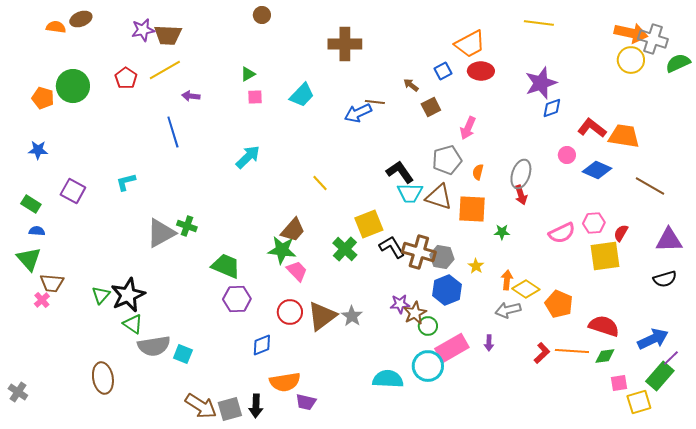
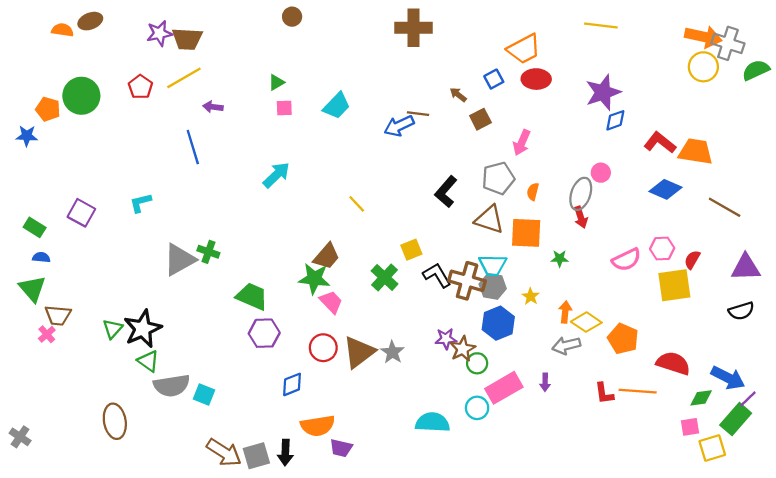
brown cross: (345, 44) -> (414, 28), moved
blue star: (38, 150) -> (27, 136), moved
pink circle: (567, 155) -> (601, 173), moved
black L-shape: (400, 172) -> (446, 192), turned -104
cyan trapezoid: (410, 193) -> (493, 265), moved
yellow square: (369, 224) -> (411, 250), size x0.7
blue arrow: (653, 339) -> (728, 378), turned 52
red L-shape: (542, 353) -> (604, 393), turned 125
green diamond: (605, 356) -> (701, 398), moved
cyan circle: (428, 366) -> (477, 408), size x0.7

